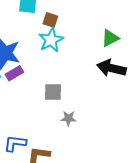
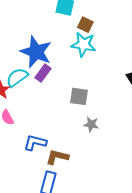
cyan star: (51, 40) -> (84, 45), turned 30
purple rectangle: (14, 73) -> (43, 73), turned -30

